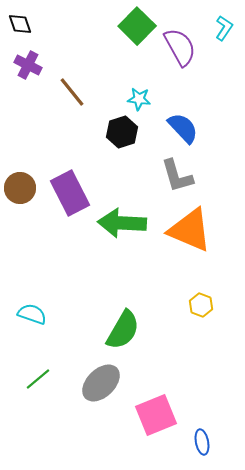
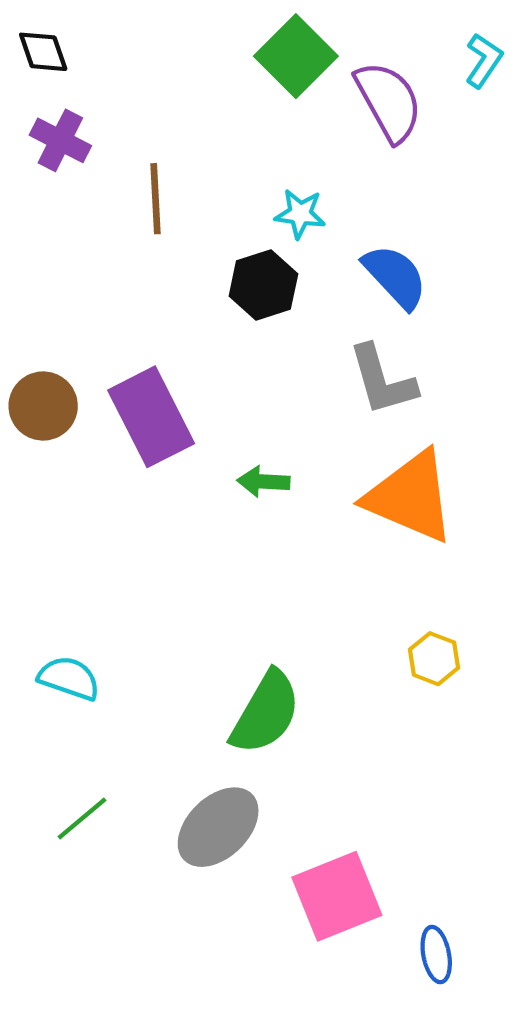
brown line: (72, 92) -> (155, 199), turned 36
green arrow: (122, 223) -> (263, 482), size x0.5

